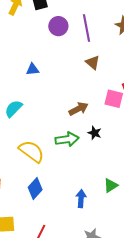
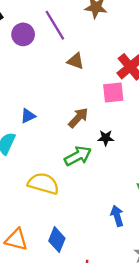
blue triangle: (33, 69) -> (28, 116), moved
blue diamond: (35, 189) -> (57, 240), moved

